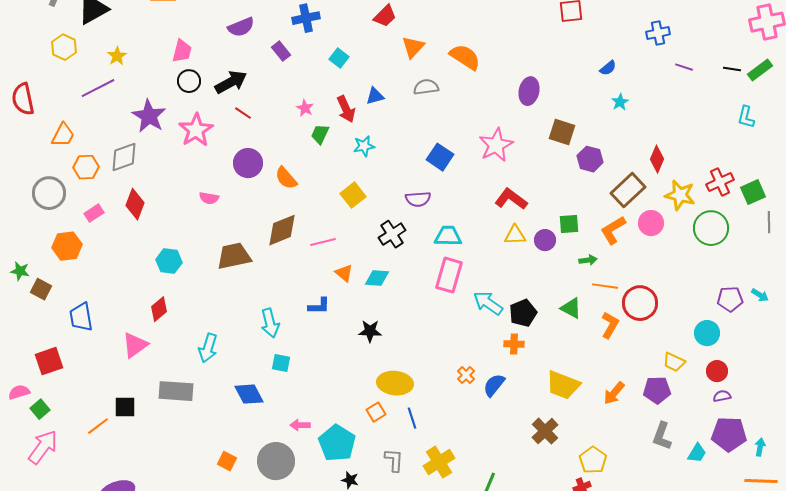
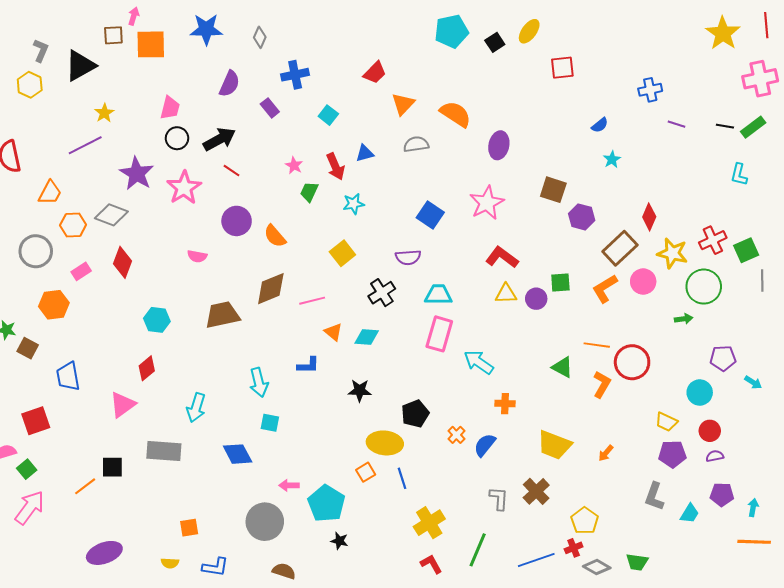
purple semicircle: (241, 27) -> (229, 84), turned -44
yellow hexagon: (64, 47) -> (30, 85), moved
purple ellipse: (529, 91) -> (499, 145), moved
gray diamond: (124, 157) -> (111, 215), turned 40
green arrow: (588, 260) -> (684, 319), moved
cyan arrow: (760, 295) -> (753, 382), moved
black pentagon: (523, 313) -> (415, 414), moved
purple pentagon: (657, 390) -> (672, 454), moved
orange arrow: (614, 393) -> (606, 453), size x0.7
purple pentagon: (729, 434) -> (722, 494), size x0.7
gray L-shape: (394, 460) -> (499, 498), moved
orange square: (227, 461) -> (189, 528), moved, turned -36

